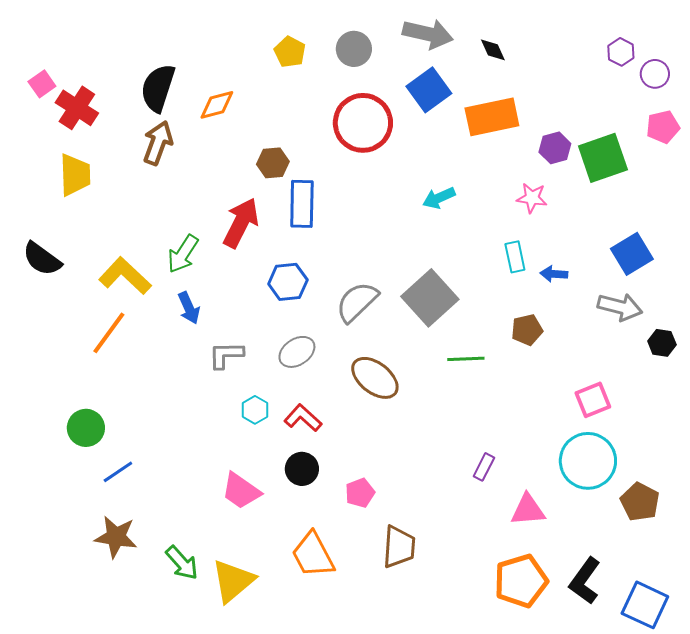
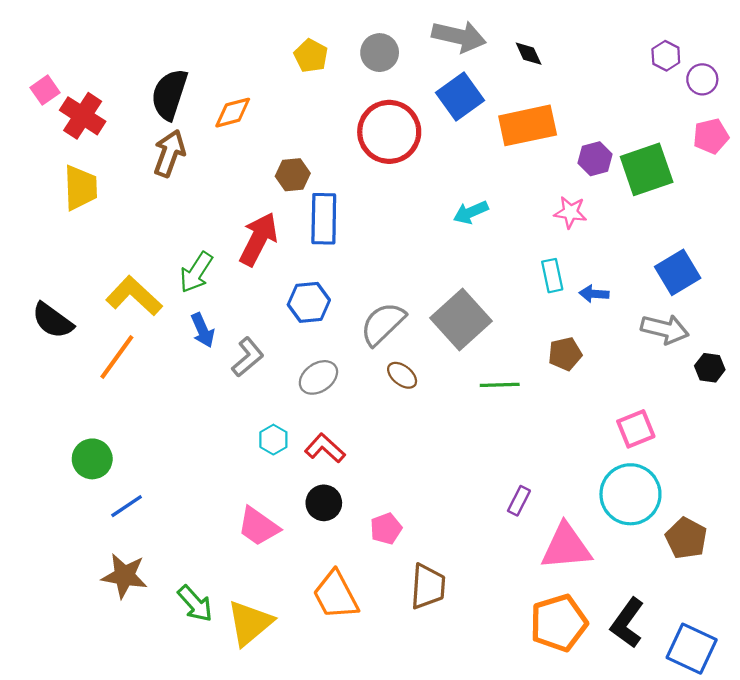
black semicircle: (42, 259) -> (53, 321), moved
gray L-shape: (226, 355) -> (248, 357), moved, turned 141
brown ellipse: (375, 378) -> (402, 375), moved, size x0.6
pink triangle: (528, 510) -> (566, 547), size x1.4

